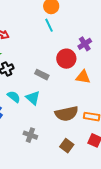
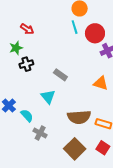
red circle: (66, 59) -> (95, 33), moved
cyan semicircle: (14, 97) -> (27, 116), moved
brown square: (67, 146) -> (75, 149), size x1.5

